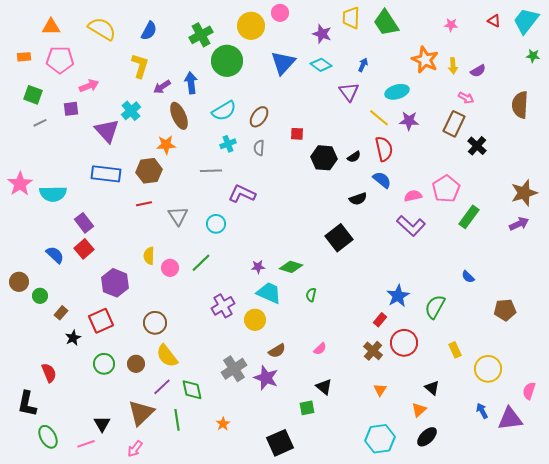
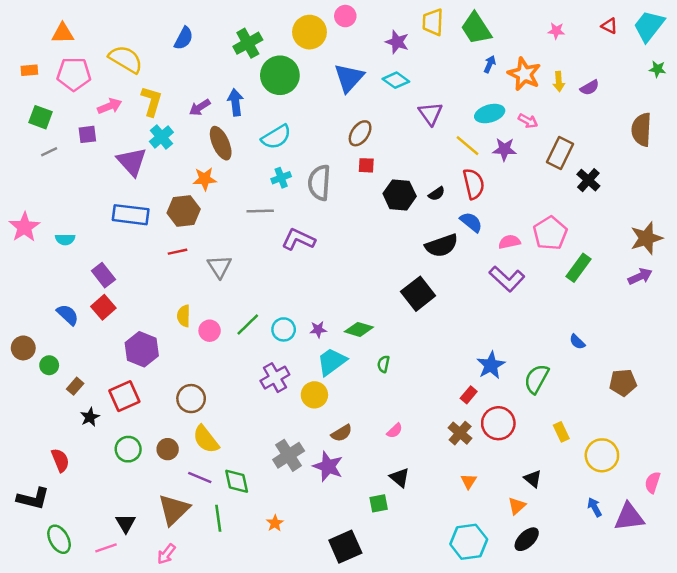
yellow semicircle: (102, 29) -> (126, 59), moved
blue arrow: (363, 65) -> (490, 64), moved
yellow L-shape: (140, 66) -> (152, 101), moved
pink arrow: (466, 98) -> (528, 121), moved
brown ellipse: (259, 117) -> (360, 133), moved
gray semicircle: (259, 148) -> (319, 183), size x1.8
cyan semicircle: (53, 194) -> (65, 239), size x0.6
black semicircle: (358, 199) -> (442, 246), size x1.5
cyan circle: (216, 224) -> (284, 329), moved
cyan trapezoid: (269, 293) -> (332, 362), turned -60
purple line: (162, 387) -> (200, 478), turned 66
black L-shape: (27, 404) -> (33, 498), turned -88

